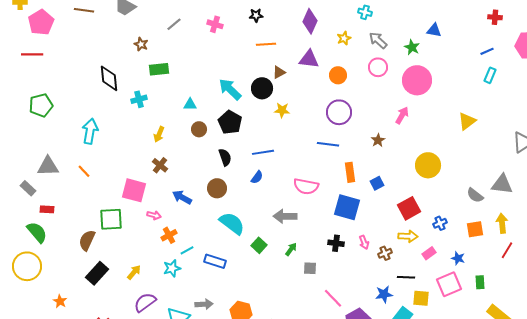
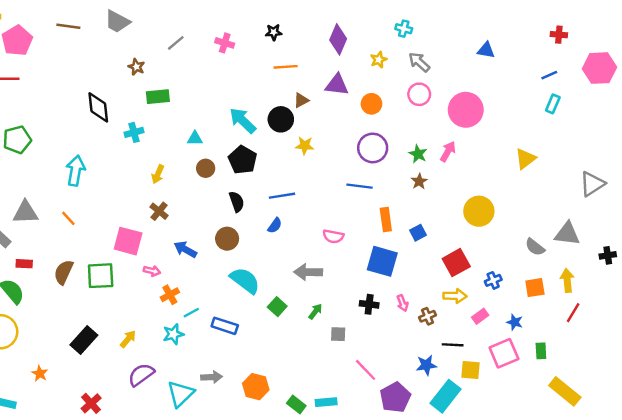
green star: (412, 47) -> (418, 154), moved
pink semicircle: (306, 186) -> (333, 236), size x0.7
brown semicircle: (87, 240) -> (64, 272), moved

